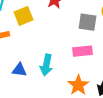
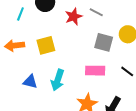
yellow square: (24, 16) -> (46, 45), moved

